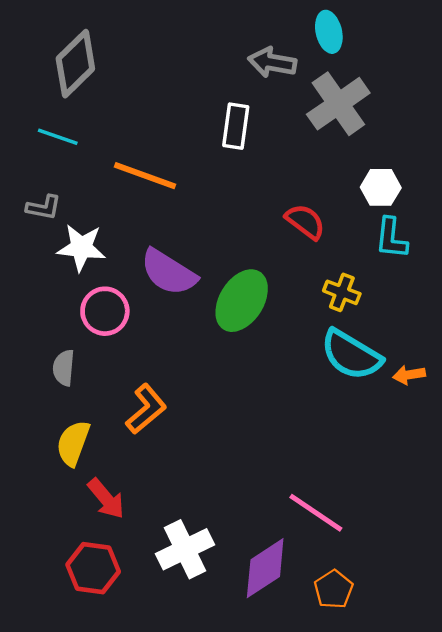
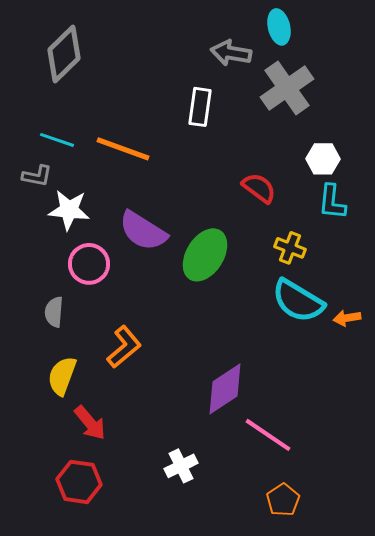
cyan line: (58, 137) -> (57, 140), moved
white cross: (185, 549) -> (181, 466), moved, size x0.7
purple diamond: (265, 568) -> (225, 389), moved

